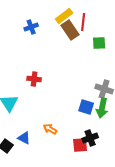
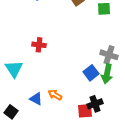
blue square: (86, 107) -> (91, 73), turned 35
blue triangle: (24, 138) -> (36, 99), moved

